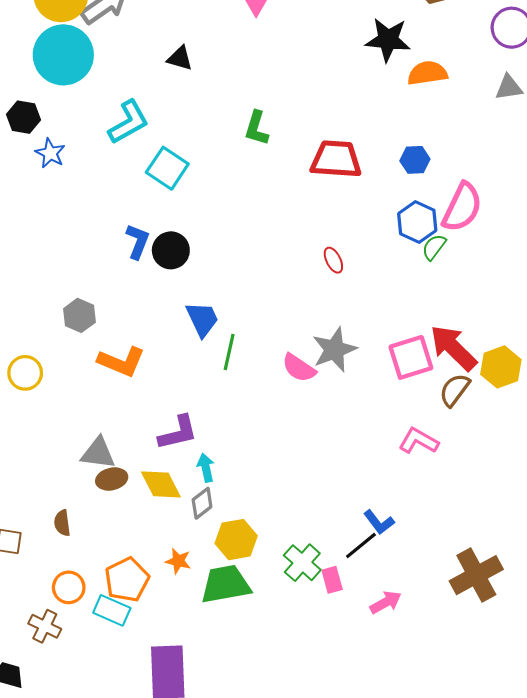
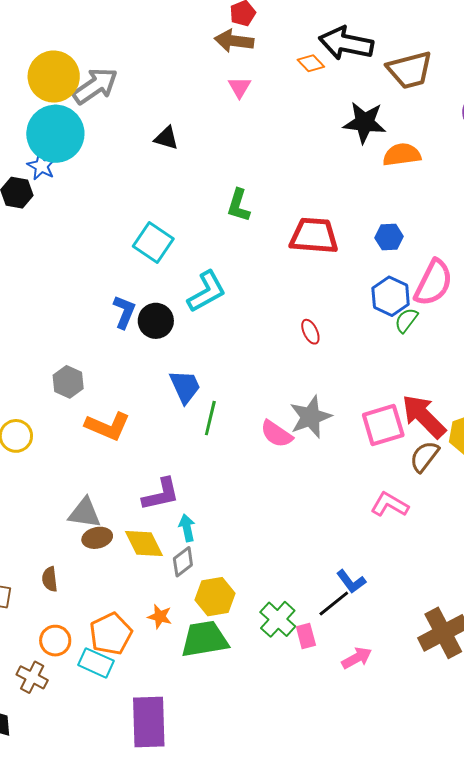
cyan L-shape: (128, 122) -> (207, 292), moved
blue star: (50, 153) -> (42, 166), moved

